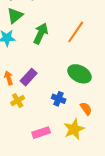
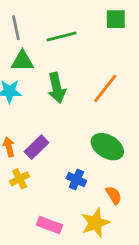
green triangle: (15, 16) -> (22, 61), turned 36
green arrow: (41, 33) -> (57, 88), turned 140
pink rectangle: (41, 133) -> (49, 225), turned 36

